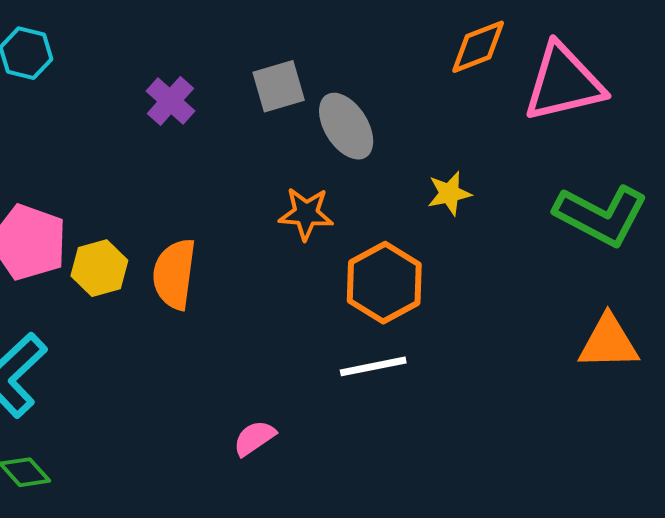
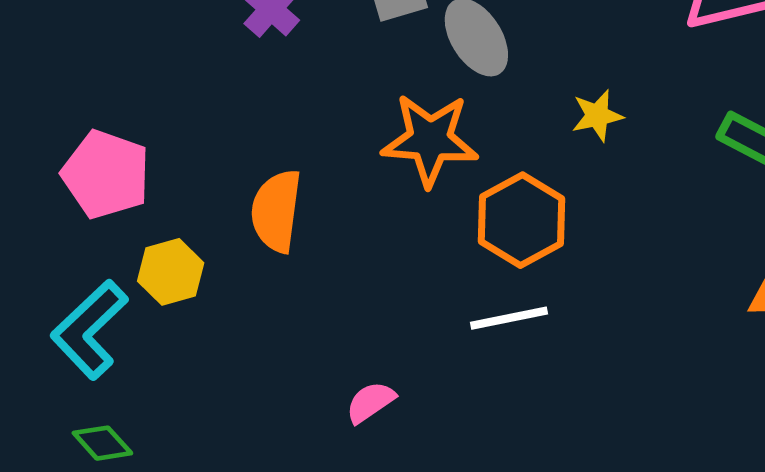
orange star: (306, 214) -> (430, 140), size x1.5
yellow hexagon: (99, 268) -> (171, 272), moved

